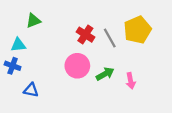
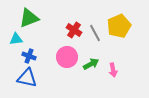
green triangle: (33, 21) -> (29, 18), size x1.5
blue cross: (13, 66) -> (29, 56), moved
blue triangle: (31, 90) -> (27, 78), size x1.5

